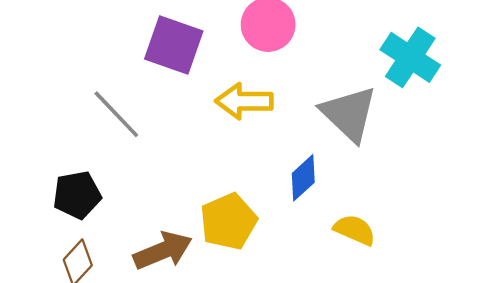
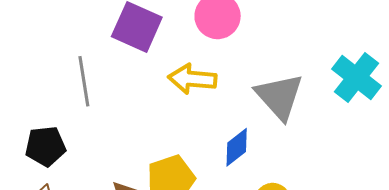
cyan cross: (410, 57) -> (356, 77), moved
gray line: (116, 114) -> (84, 81), turned 30

